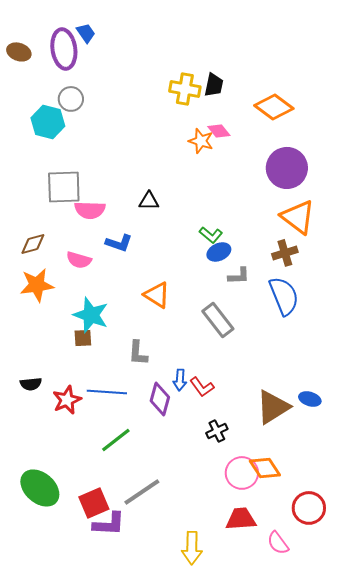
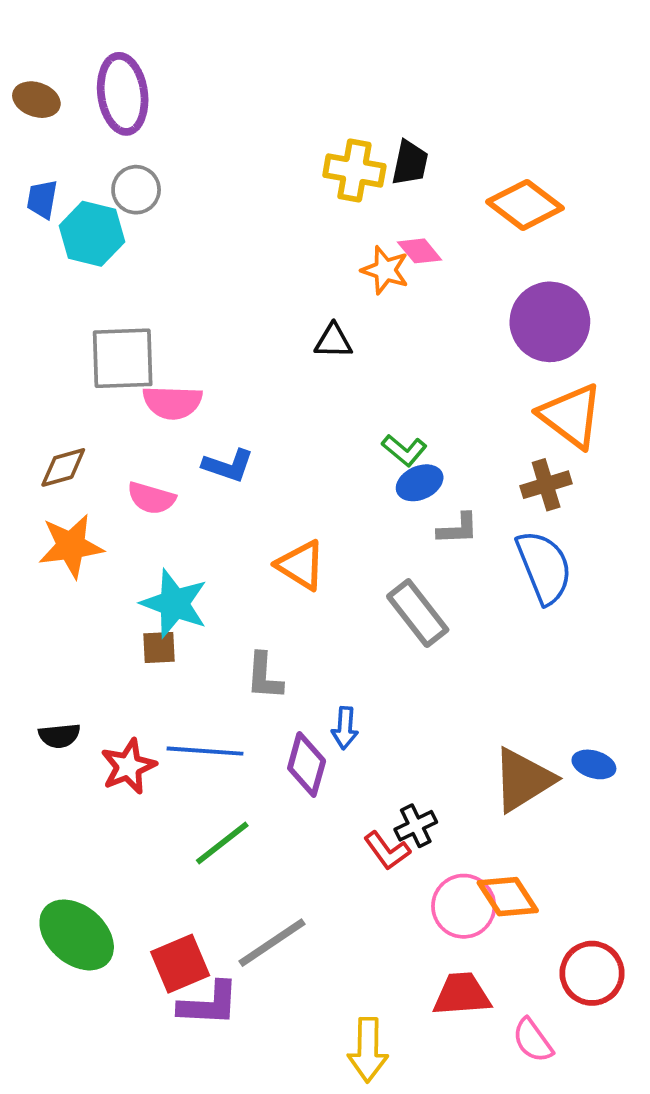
blue trapezoid: (86, 33) -> (42, 199), moved, turned -135
black triangle: (149, 201) -> (333, 341), moved
red L-shape: (202, 387) -> (387, 851), moved

